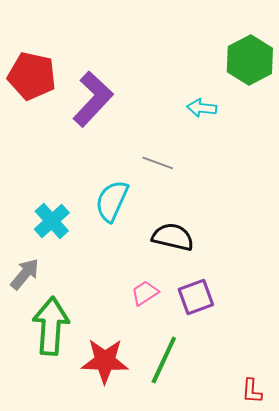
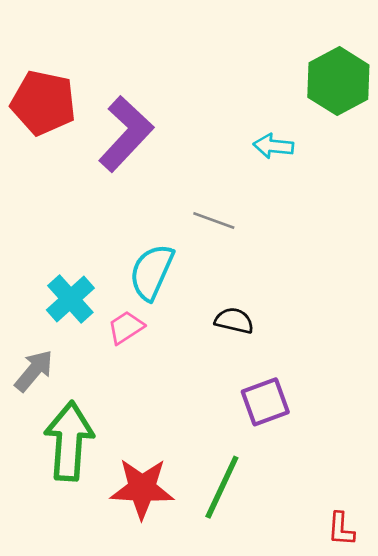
black semicircle: (173, 237) -> (234, 321), size x0.7
pink trapezoid: (145, 293) -> (126, 327), moved

